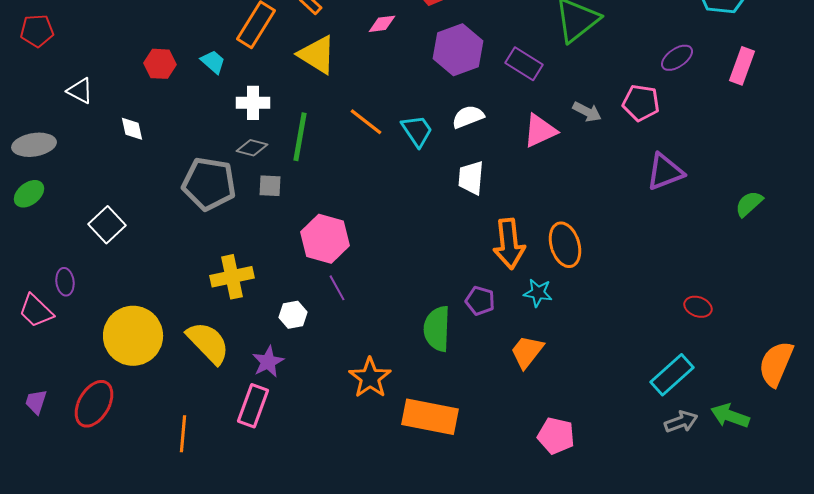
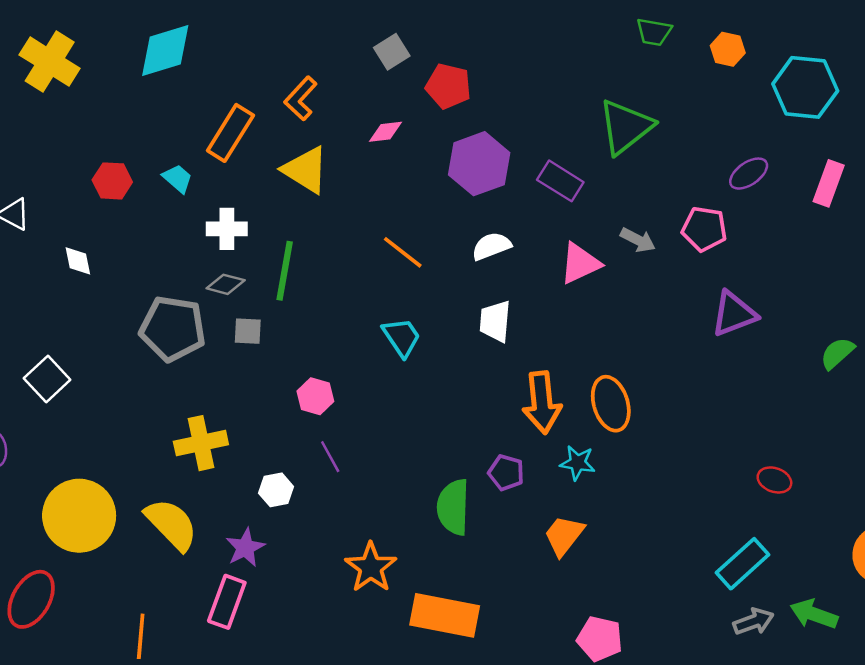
orange line: (366, 122) -> (403, 252), moved
cyan trapezoid: (417, 131) -> (402, 337), moved
pink hexagon: (325, 239) -> (315, 396), size x0.6

